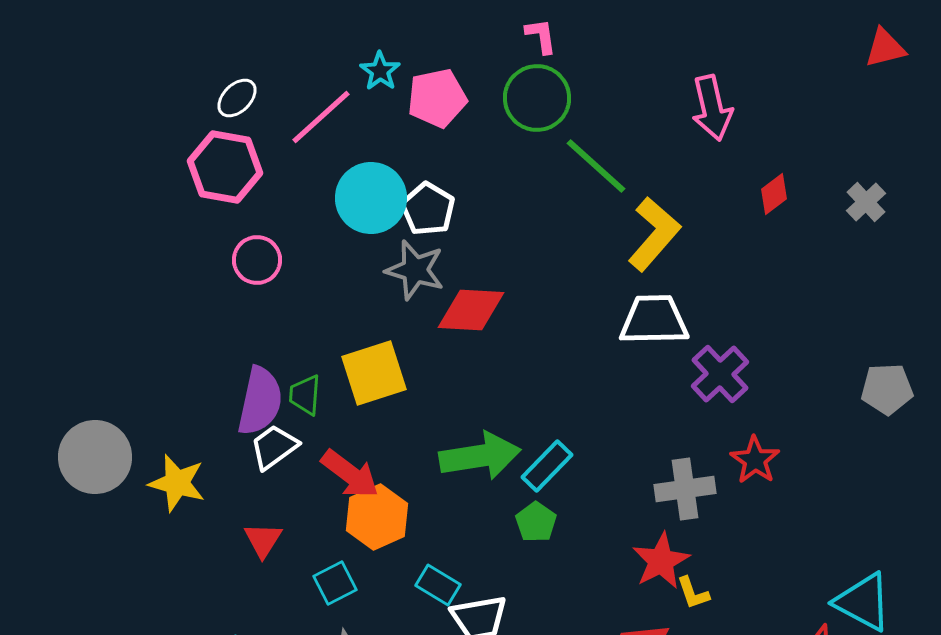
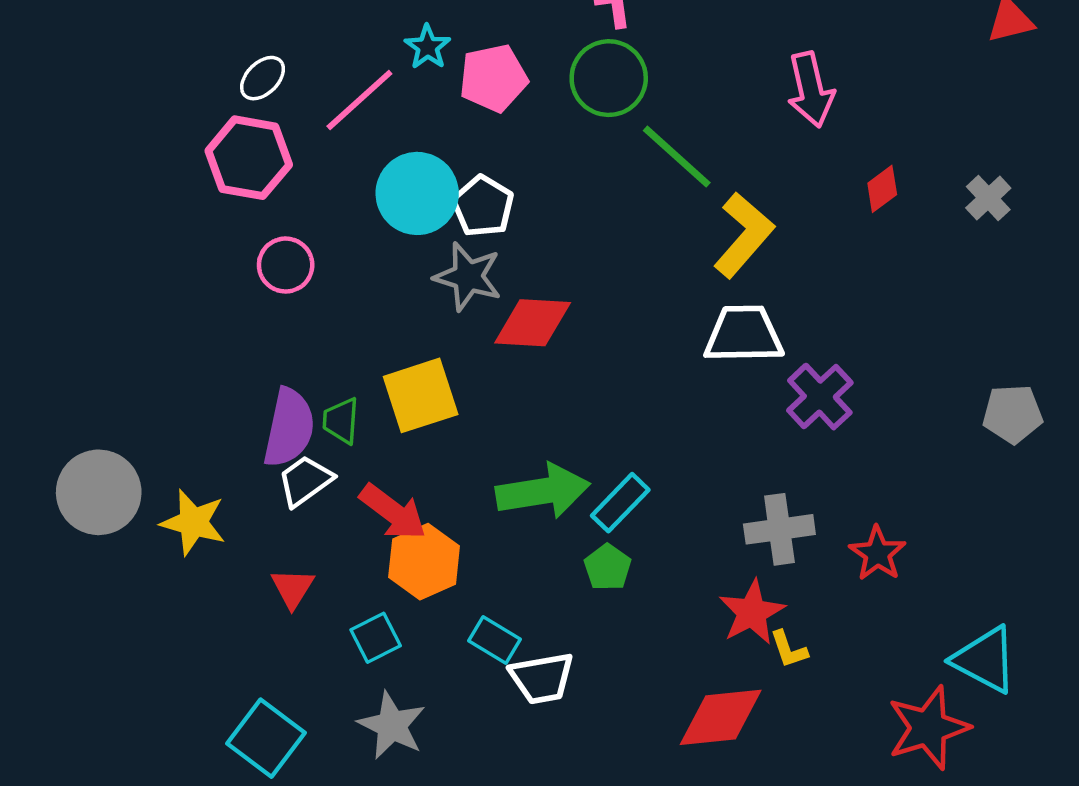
red star: (755, 460) -> (878, 553), moved

